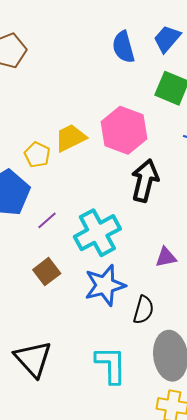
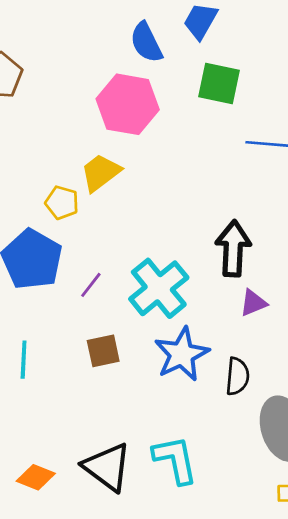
pink hexagon: (124, 130) -> (128, 104), moved
black arrow: (145, 181) -> (233, 248), moved
brown square: (47, 272) -> (103, 351), turned 36
cyan L-shape: (111, 365) -> (175, 460), moved

